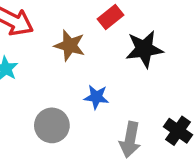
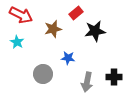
brown star: (70, 45) -> (53, 29), turned -30
black cross: (178, 131) -> (114, 77), turned -35

